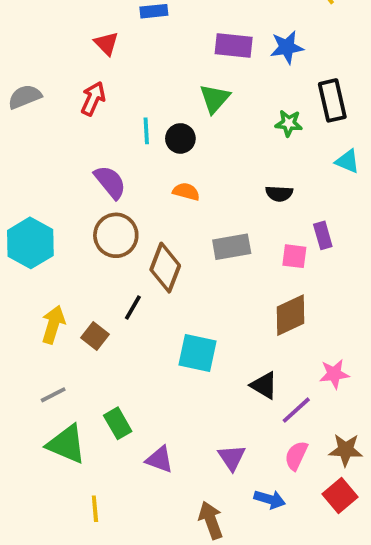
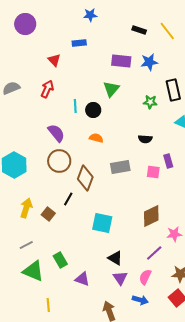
brown diamond: (291, 315) -> (151, 216), moved
black triangle: (264, 385) -> (115, 258), moved
pink semicircle: (296, 456) -> (145, 277), moved

